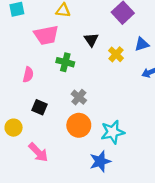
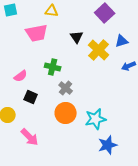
yellow cross: (116, 54) -> (99, 50), size x1.5
green cross: (65, 62) -> (53, 67), moved
pink semicircle: (28, 75) -> (21, 76), moved, turned 40
blue star: (100, 161) -> (108, 145), moved

